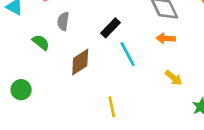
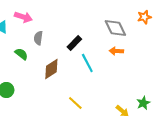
yellow arrow: (174, 78) -> (122, 111), moved
yellow line: (112, 107) -> (75, 103), turned -35

